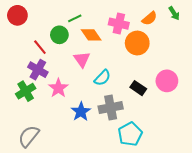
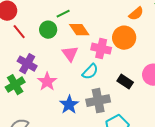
pink cross: (119, 24) -> (101, 49), moved
red line: (40, 47) -> (19, 32), moved

